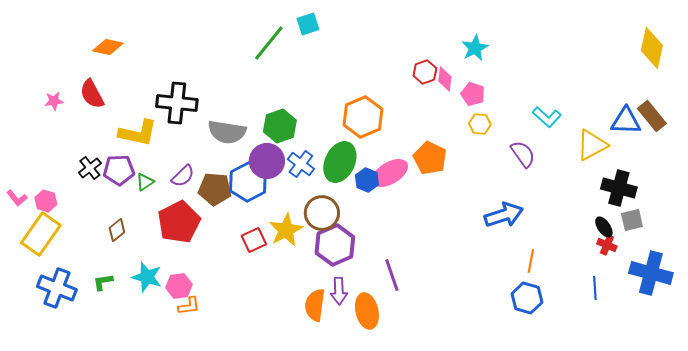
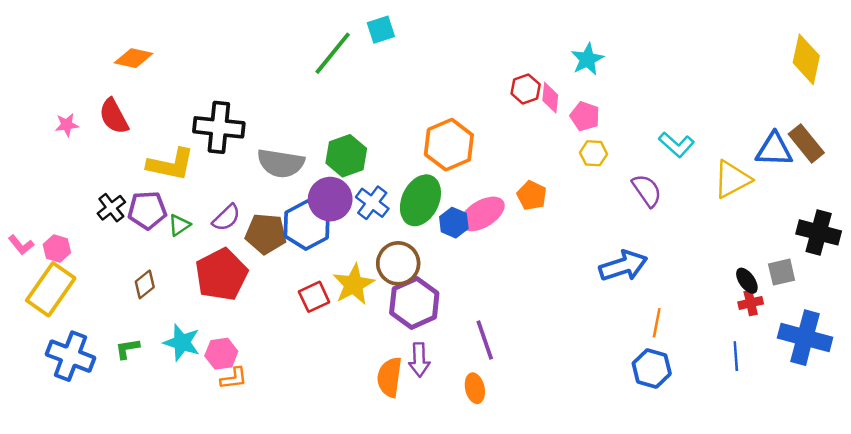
orange pentagon: (430, 158) -> (532, 195), size x0.7
black cross: (619, 188) -> (819, 232), moved
red cross: (607, 245) -> (751, 303), turned -36
orange ellipse: (367, 311) -> (475, 388), moved, size x0.7

